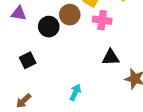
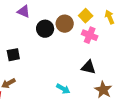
black square: (28, 60) -> (13, 55), moved
cyan arrow: (75, 92) -> (63, 89), moved, turned 80

